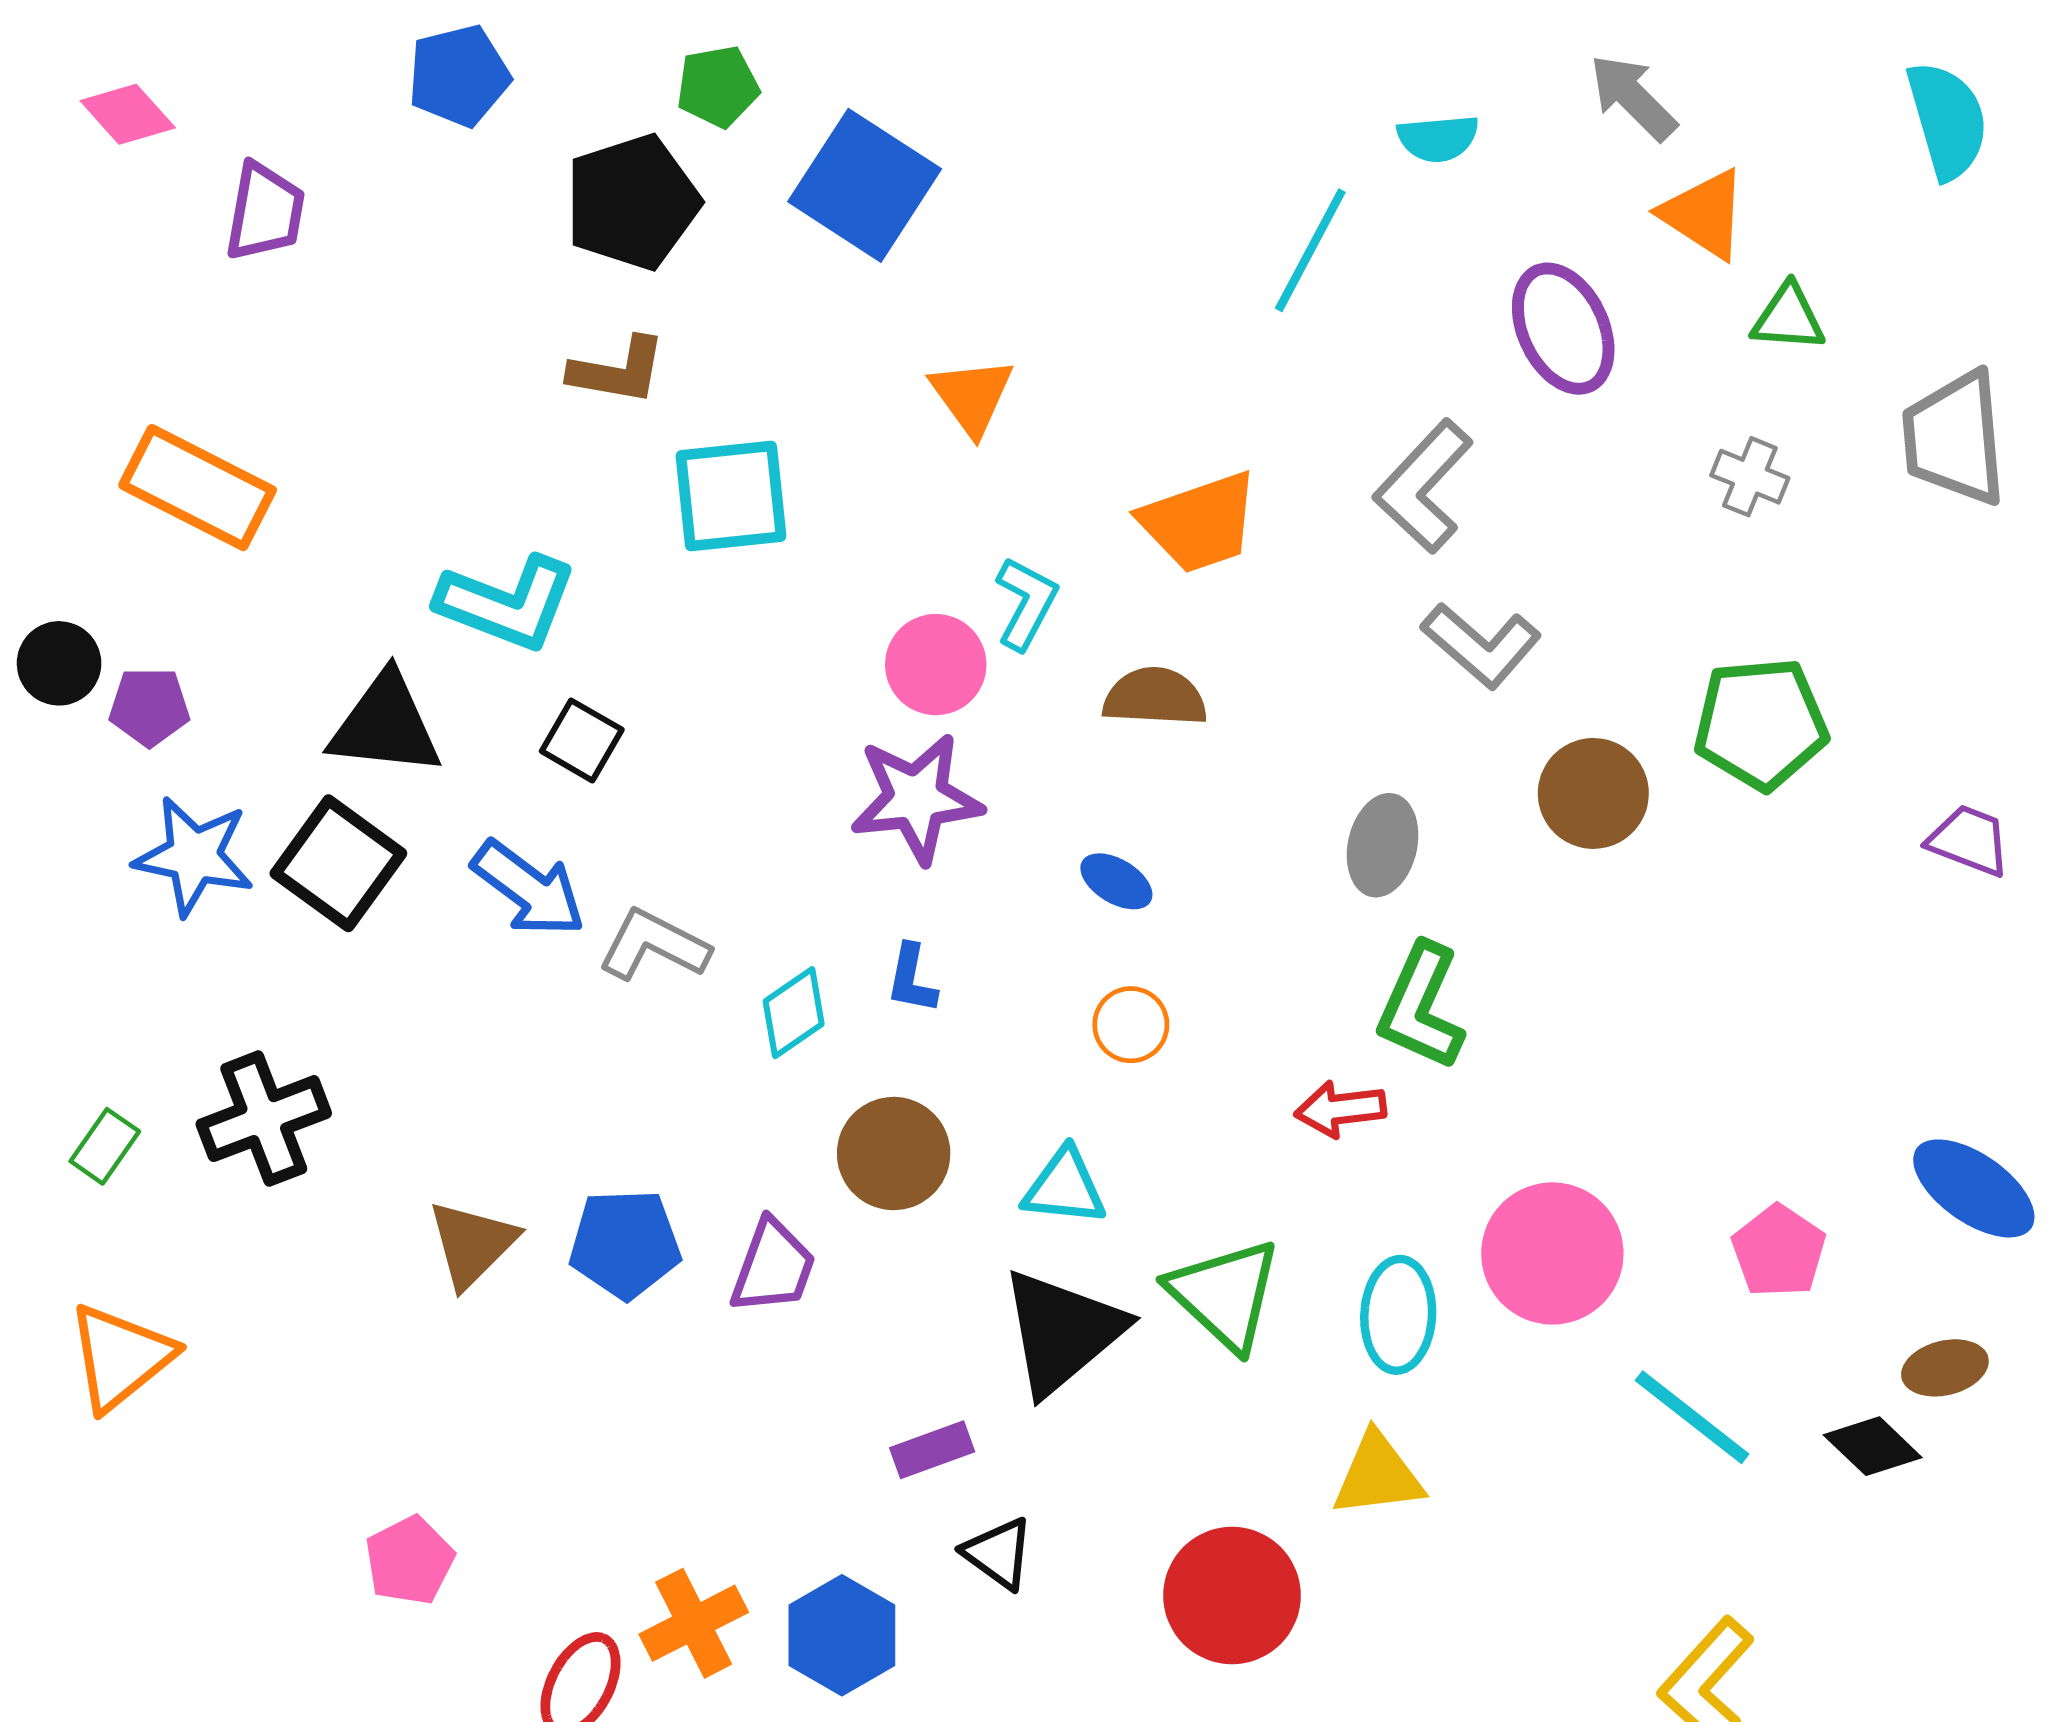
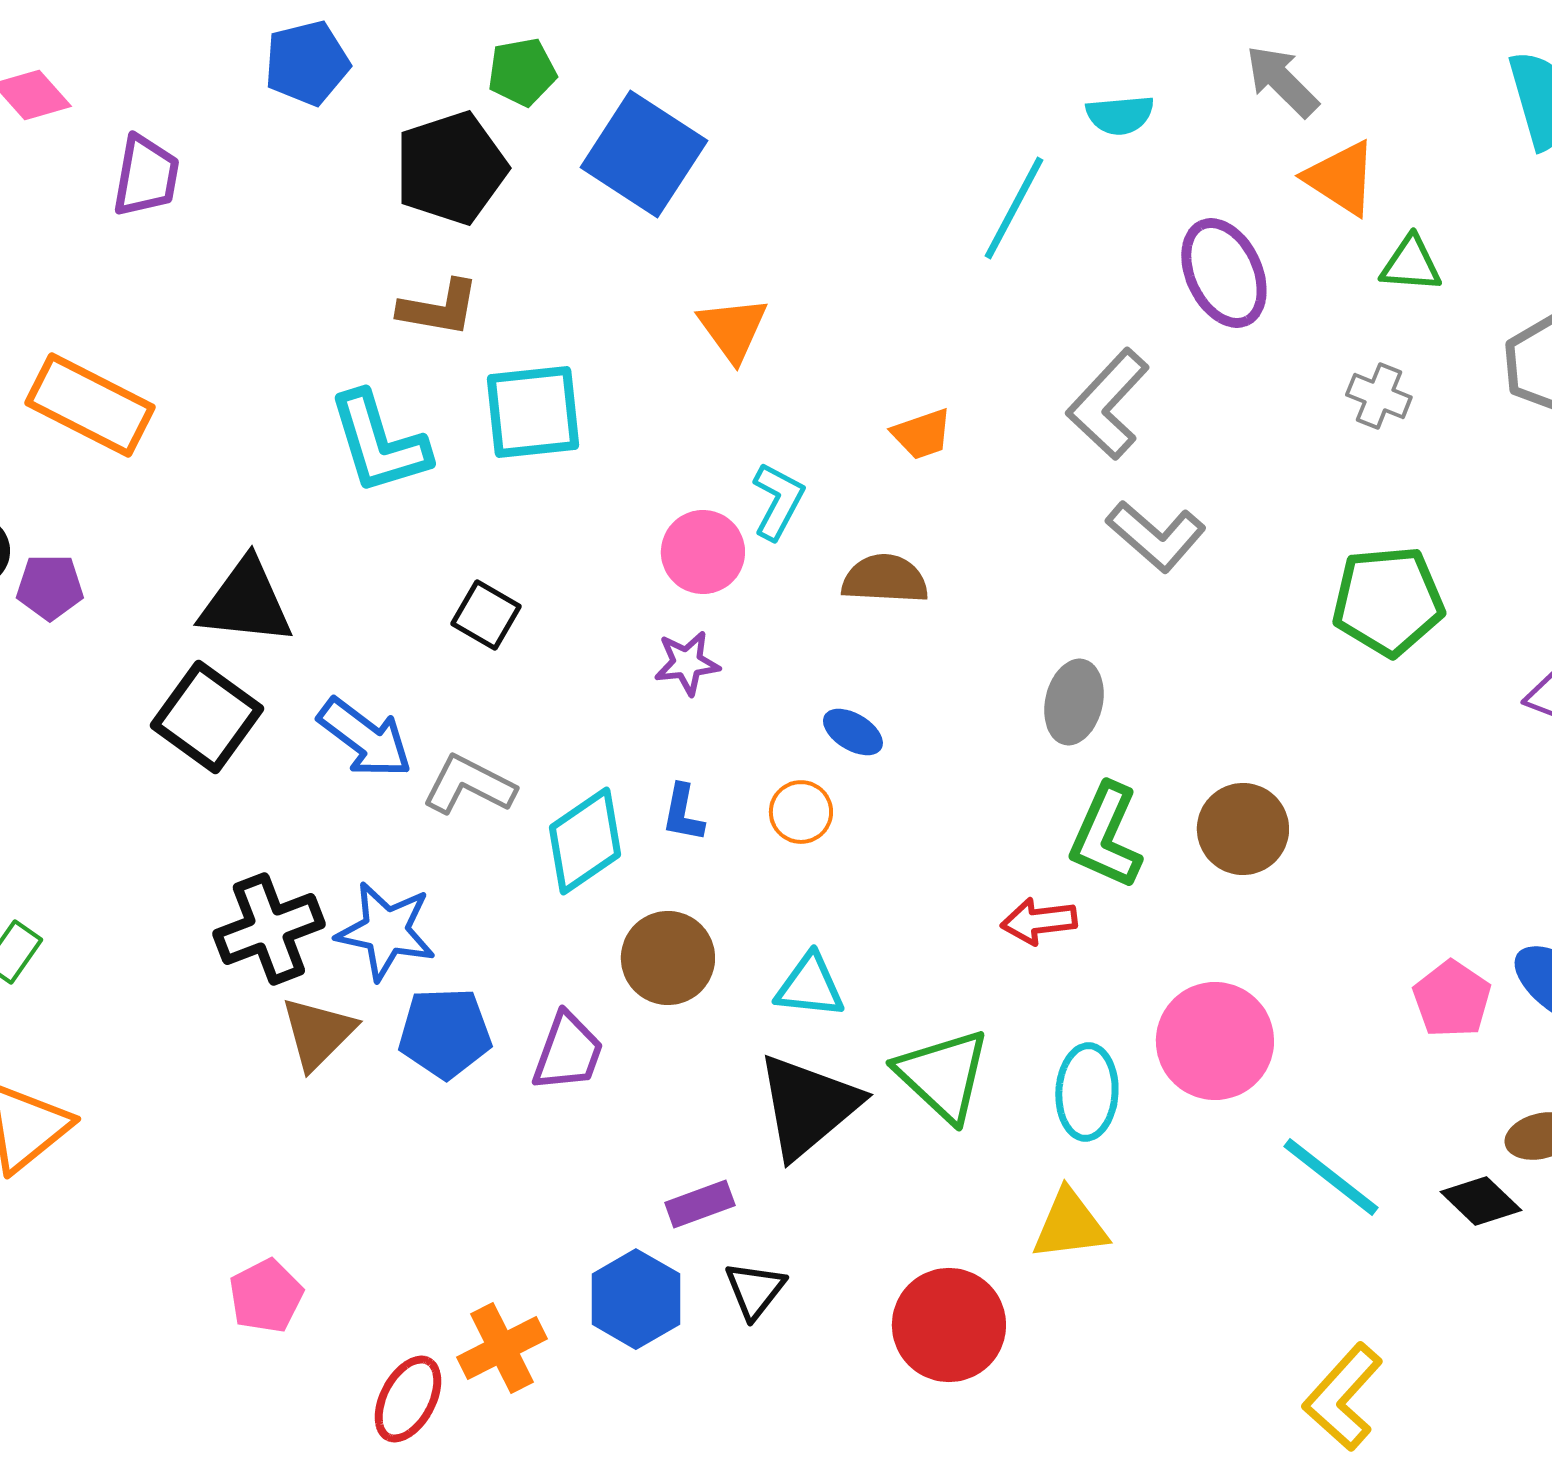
orange trapezoid: (1199, 522) -> (922, 434), size x0.6
cyan L-shape: (507, 603) -> (379, 443), moved, turned 52
black square: (582, 740) -> (486, 615), moved
brown circle: (1593, 793) -> (1243, 829), moved
purple star: (916, 798) -> (687, 663), size x0.6
blue star: (194, 856) -> (386, 931), moved
cyan diamond: (794, 1013) -> (585, 841), size x1.4
orange circle: (1131, 1025) -> (801, 812), moved
black cross: (264, 1119) -> (269, 929), moved
pink pentagon: (1779, 1251) -> (1452, 999), moved
black triangle: (998, 1553) -> (755, 1290), turned 32
blue hexagon: (842, 1635) -> (636, 1299), moved

